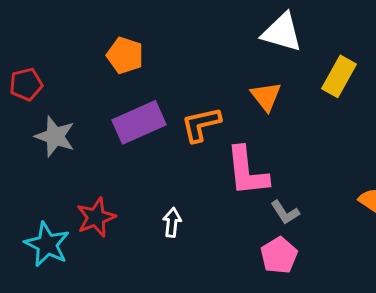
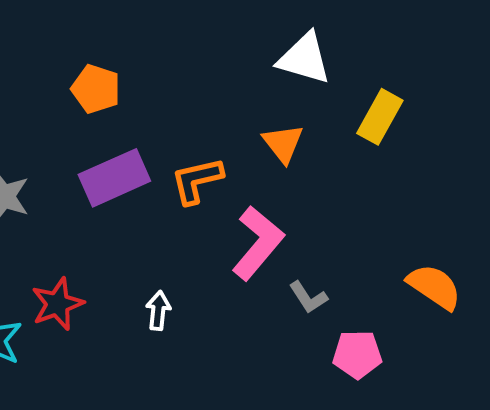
pink L-shape: (247, 171) -> (258, 243), turned -134
pink pentagon: (279, 255) -> (357, 354), moved, turned 30

